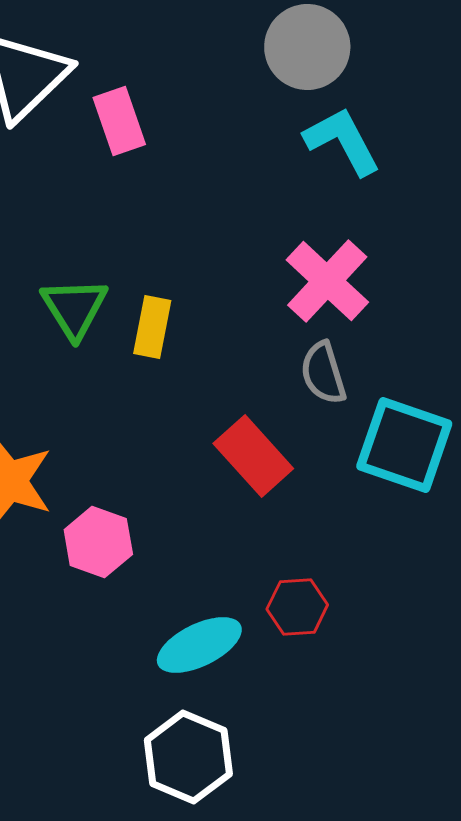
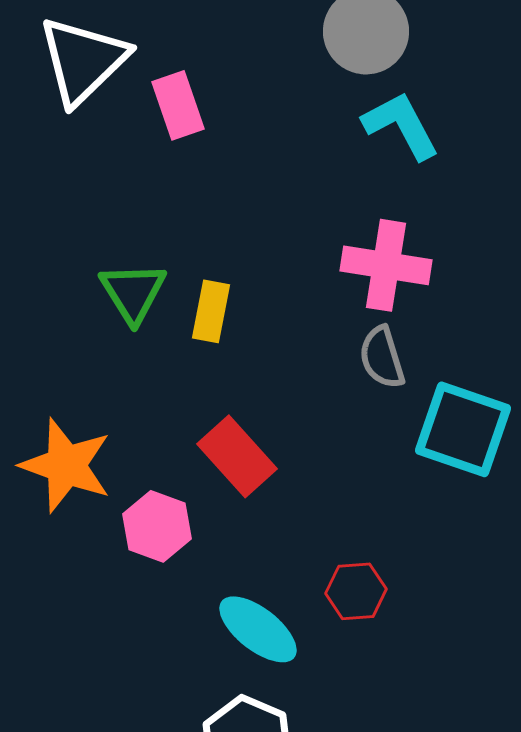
pink cross: (327, 281) -> (386, 265), turned -34
red rectangle: (253, 456) -> (237, 456), moved
cyan ellipse: (199, 645) -> (258, 629), turned 64

